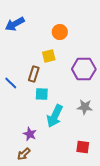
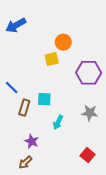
orange circle: (60, 32) -> (63, 42), moved
brown rectangle: (34, 74) -> (24, 108), moved
cyan arrow: (55, 116) -> (58, 122), size x0.6
red square: (83, 147) -> (88, 155), turned 32

